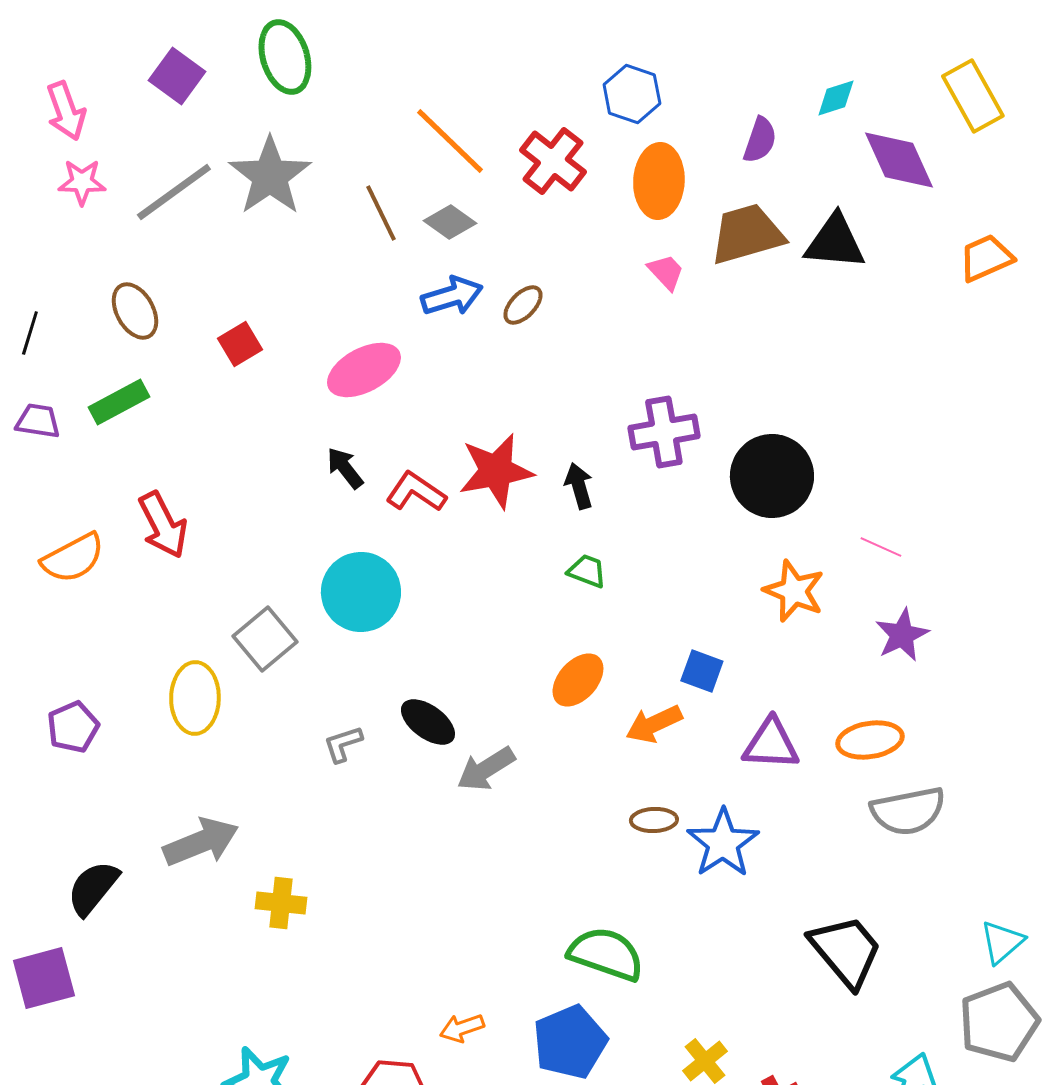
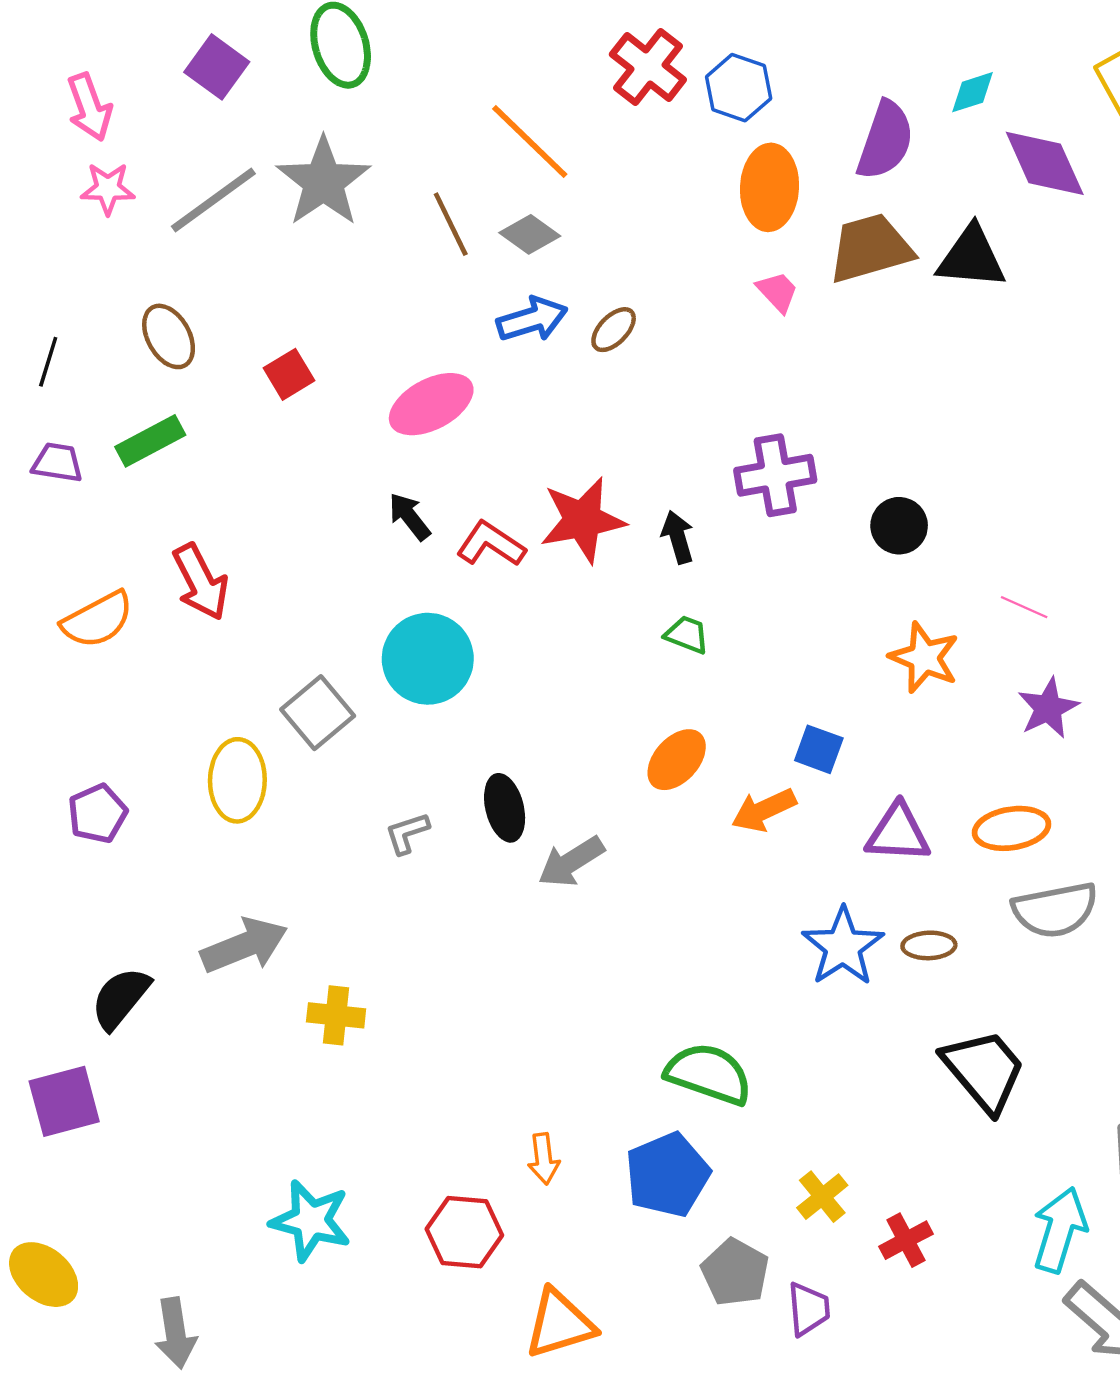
purple semicircle: (760, 140) -> (885, 140), size x1.5
red cross: (553, 161) -> (648, 67), moved
black circle: (772, 476) -> (899, 526), size x0.6
black ellipse: (428, 722) -> (505, 808), turned 40
brown ellipse: (654, 820) -> (929, 945), moved
orange arrow: (462, 1028) -> (544, 1159), turned -78

